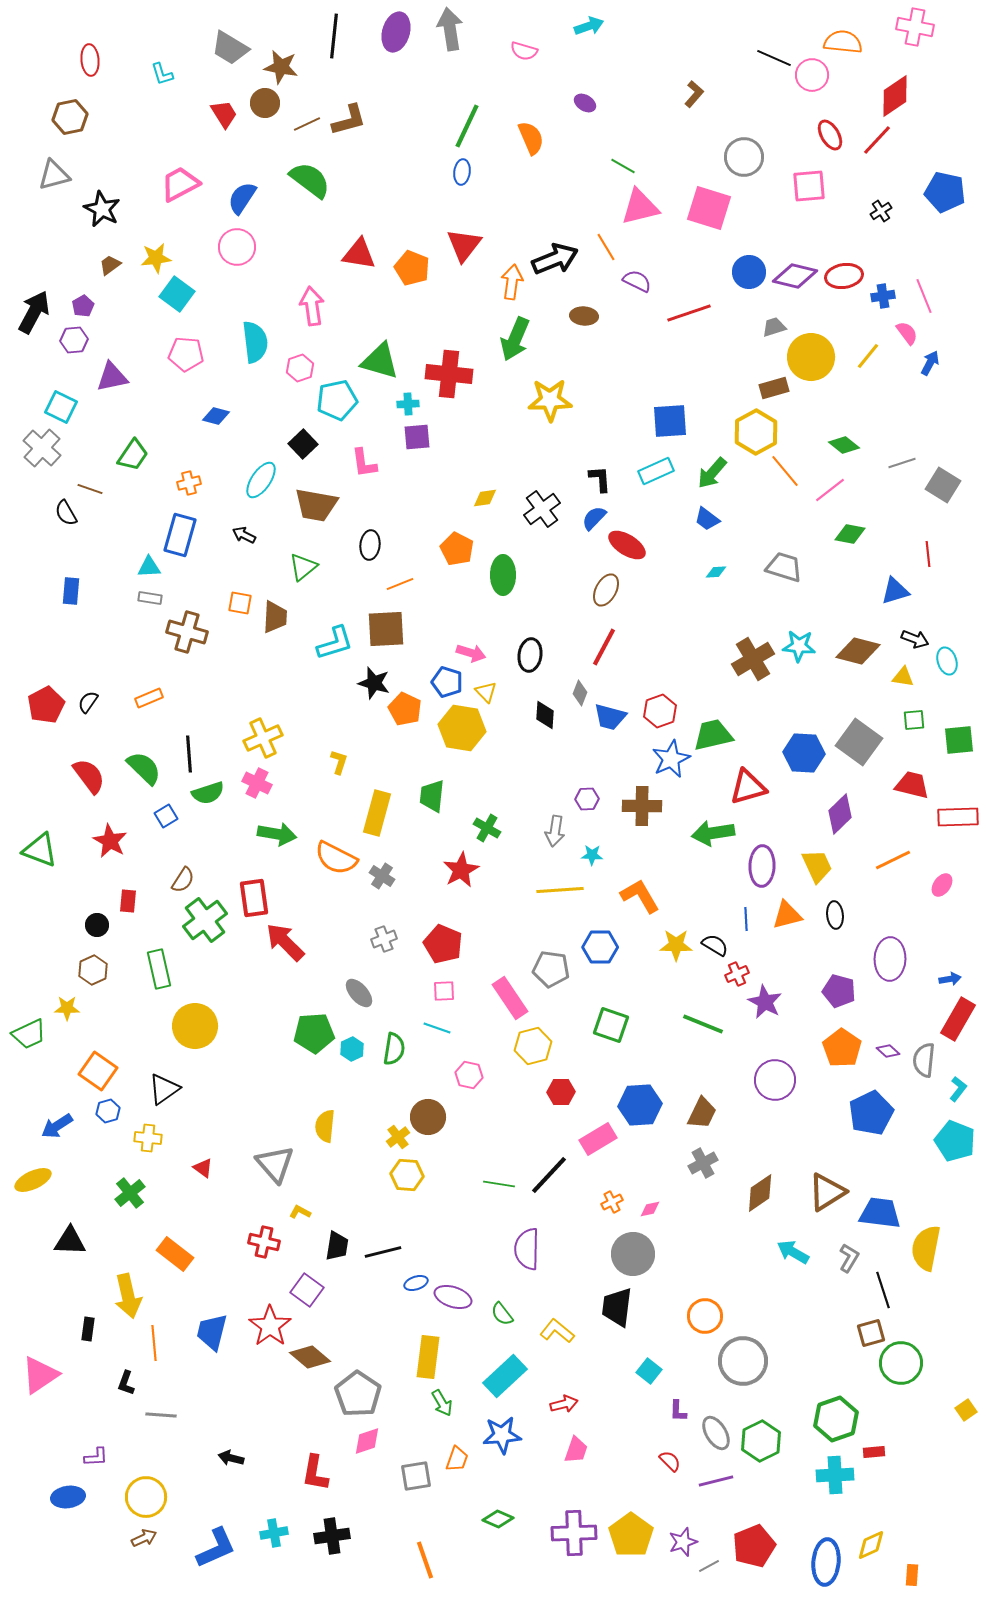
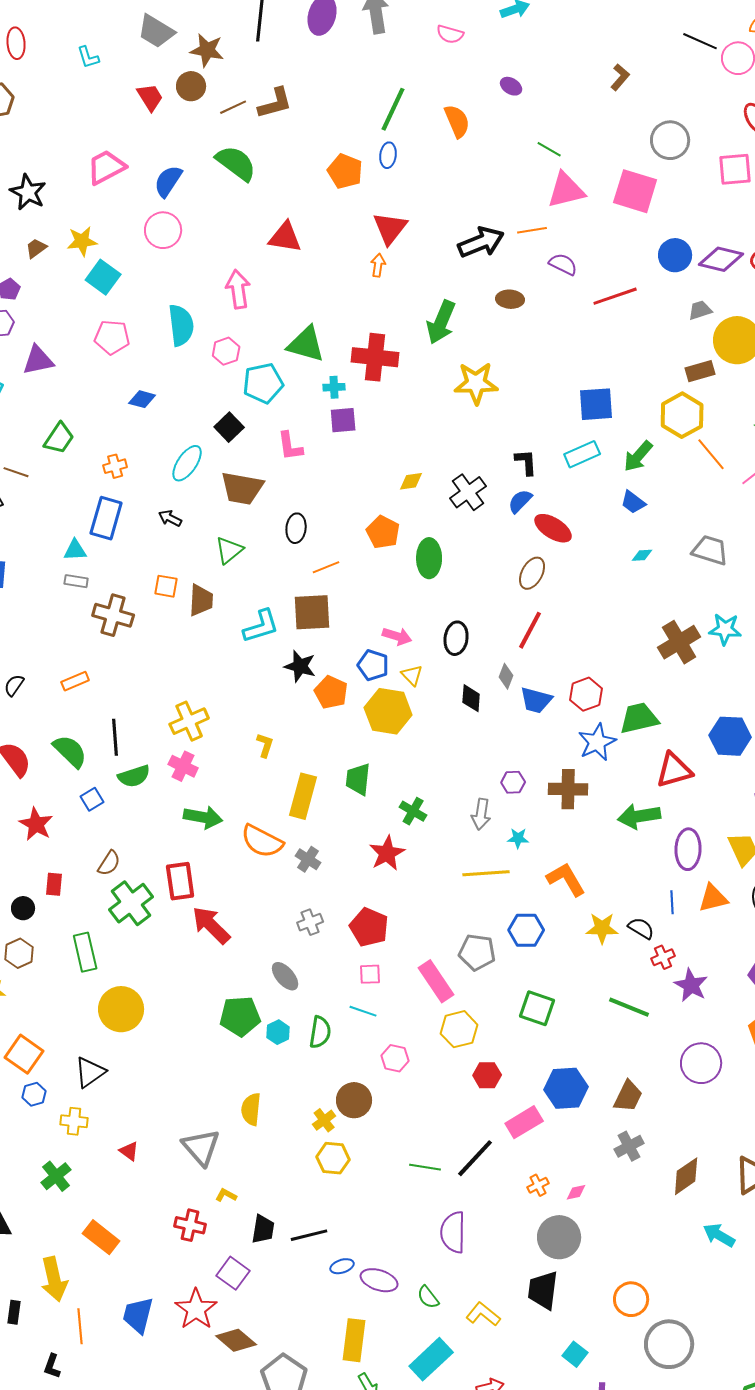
orange line: (606, 247) -> (532, 230), turned -68
orange pentagon: (412, 268) -> (345, 171), moved
orange arrow: (512, 282) -> (378, 265), moved, size x0.7

